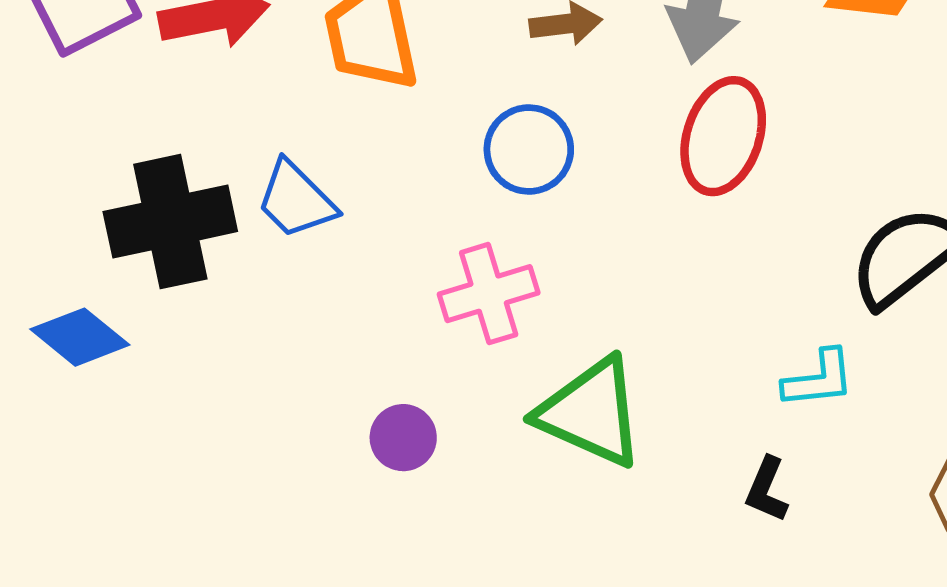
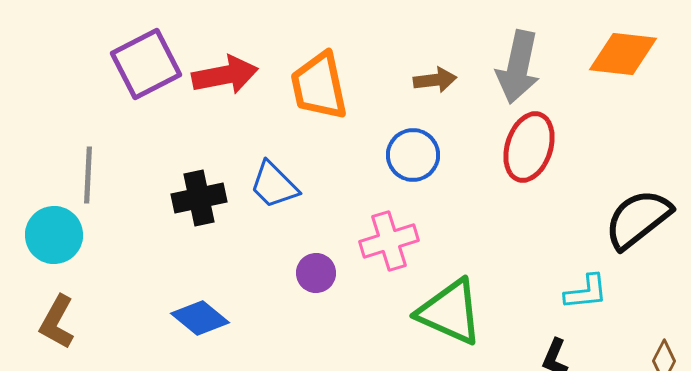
black cross: (170, 222) -> (199, 198), size x0.7
blue diamond: (80, 337) -> (200, 318), moved
purple circle: (403, 438) -> (316, 273), moved

